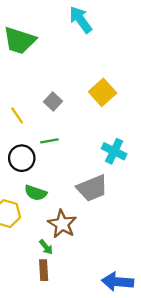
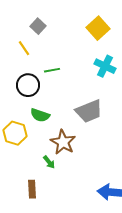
gray square: (53, 102) -> (38, 26), moved
cyan cross: (114, 151) -> (105, 66), moved
brown rectangle: (44, 270) -> (32, 189), moved

